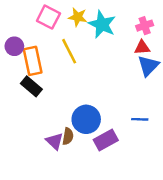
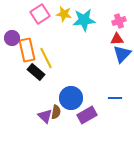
pink square: (48, 17) -> (40, 14), turned 30
cyan star: (102, 24) -> (84, 20), turned -30
yellow line: (69, 51) -> (46, 58), moved
black rectangle: (31, 86) -> (36, 72), moved

